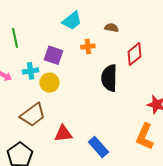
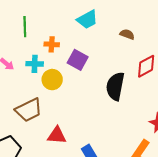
orange cross: (88, 47) -> (52, 44), moved
purple square: (53, 55) -> (78, 60), moved

